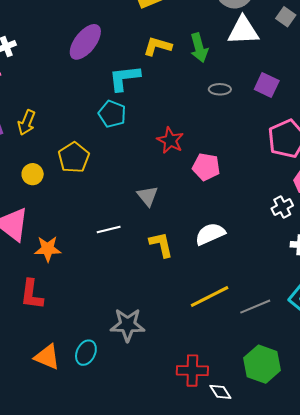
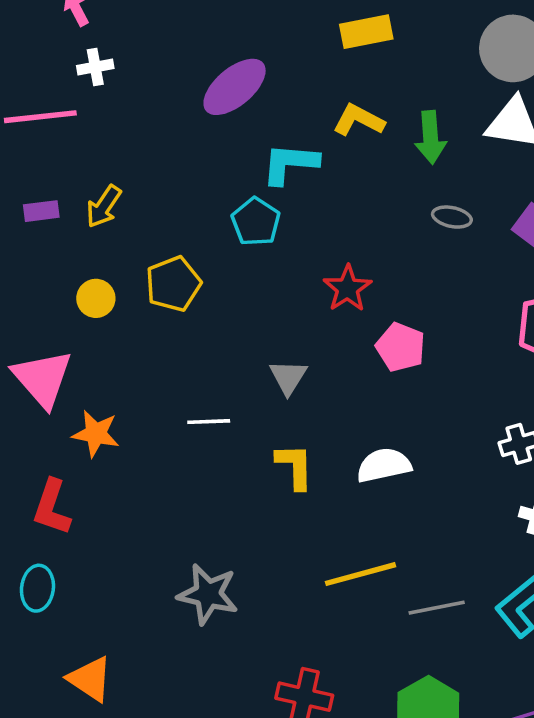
cyan ellipse: (86, 353) -> (37, 588), moved, turned -30
orange triangle: (47, 357) -> (90, 679), moved

